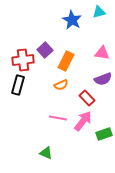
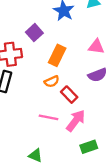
purple square: (45, 50) -> (34, 33), moved
red rectangle: (87, 98) -> (69, 95), moved
green rectangle: (104, 134) -> (89, 147), moved

